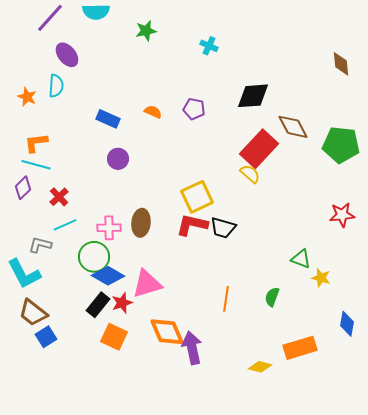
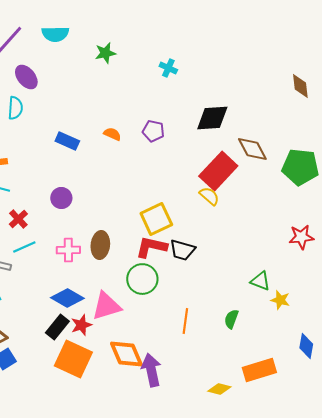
purple circle: (118, 159) -> (61, 198), moved
green circle: (94, 257) -> (142, 279), moved
orange square: (114, 337) -> (73, 359), size x1.4

